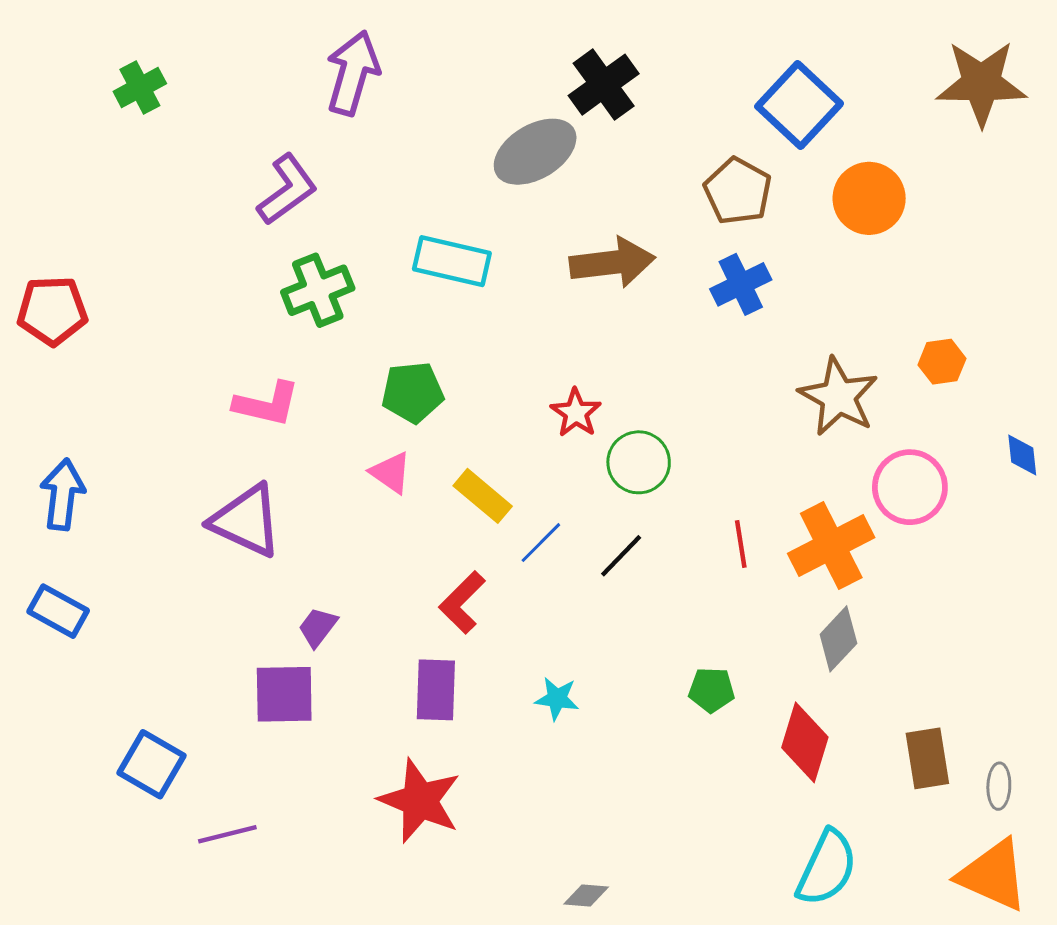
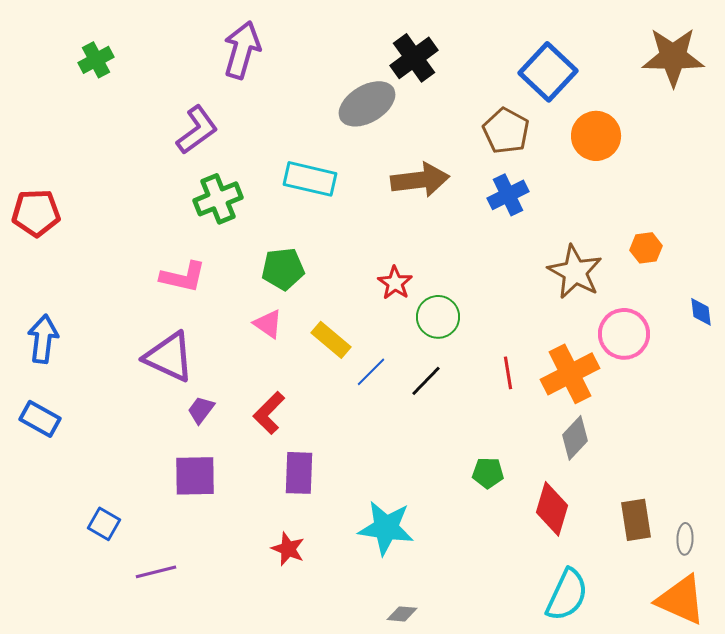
red L-shape: (462, 602) -> (269, 413), moved
purple trapezoid: (318, 627) -> (201, 410), moved
cyan star: (557, 699) -> (386, 528), moved, size x1.8
blue square: (151, 764) -> (104, 524), size x0.7
red star: (420, 801) -> (288, 549), size x0.6

